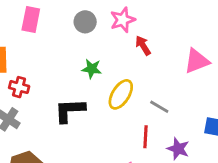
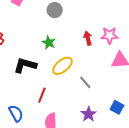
pink star: (123, 20) -> (109, 35), moved
red line: (146, 137) -> (42, 95), moved

